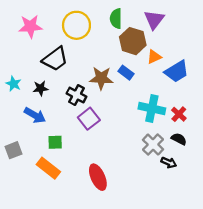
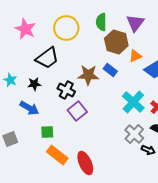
pink star: (30, 26) -> (25, 29), turned 30
cyan cross: (152, 109) -> (133, 102), turned 30
orange rectangle: (48, 168) -> (57, 155), moved

